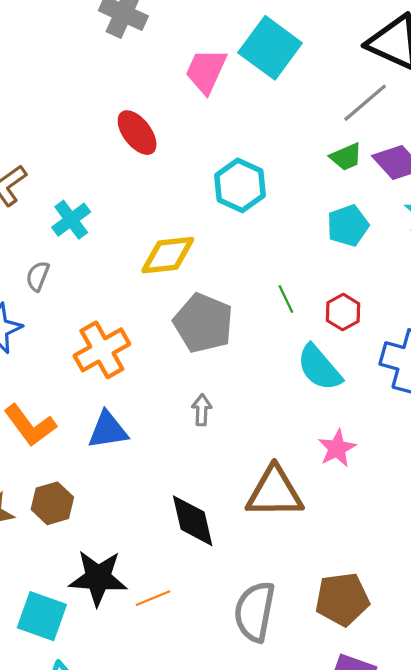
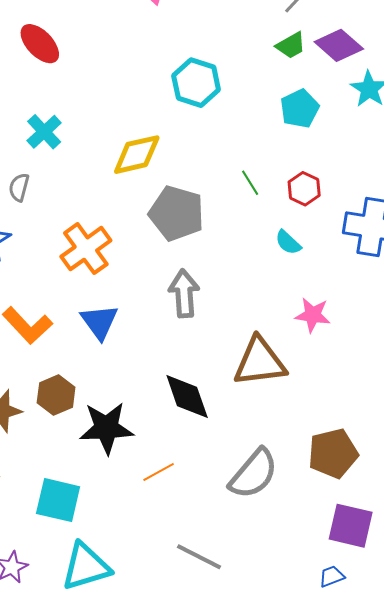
red ellipse: (137, 133) -> (40, 44), moved
cyan semicircle: (319, 368) -> (288, 242), size x0.6
gray arrow: (202, 410) -> (184, 293), size x1.6
blue triangle: (108, 430) -> (99, 322), turned -51
pink star: (337, 448) -> (313, 315), turned -30
black star: (98, 578) -> (106, 428), moved
gray semicircle: (255, 612) -> (254, 474), turned -144

